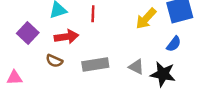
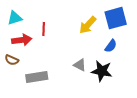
red line: (93, 14) -> (44, 29), moved
gray rectangle: (95, 64) -> (37, 77), moved

